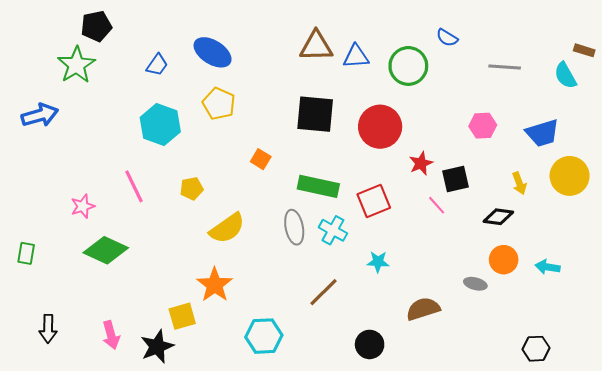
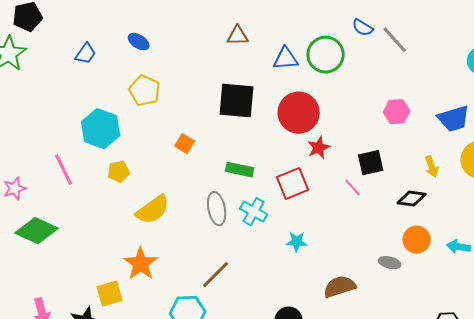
brown triangle: (316, 46) -> (238, 36), size x0.7
blue ellipse: (213, 52) -> (139, 42), size x0.6
blue triangle: (356, 57) -> (286, 59), moved
gray line: (505, 67) -> (395, 40), moved, turned 44
cyan hexagon: (160, 125) -> (101, 129), moved
red star: (421, 163) -> (319, 148), moved
green rectangle: (318, 186) -> (240, 170), size x0.7
brown line: (324, 292) -> (216, 275), moved

